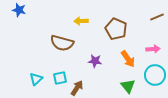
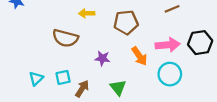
brown pentagon: (116, 29) -> (126, 22), turned -30
pink arrow: (153, 49) -> (168, 45), size x1.5
green triangle: (128, 86) -> (118, 88), moved

